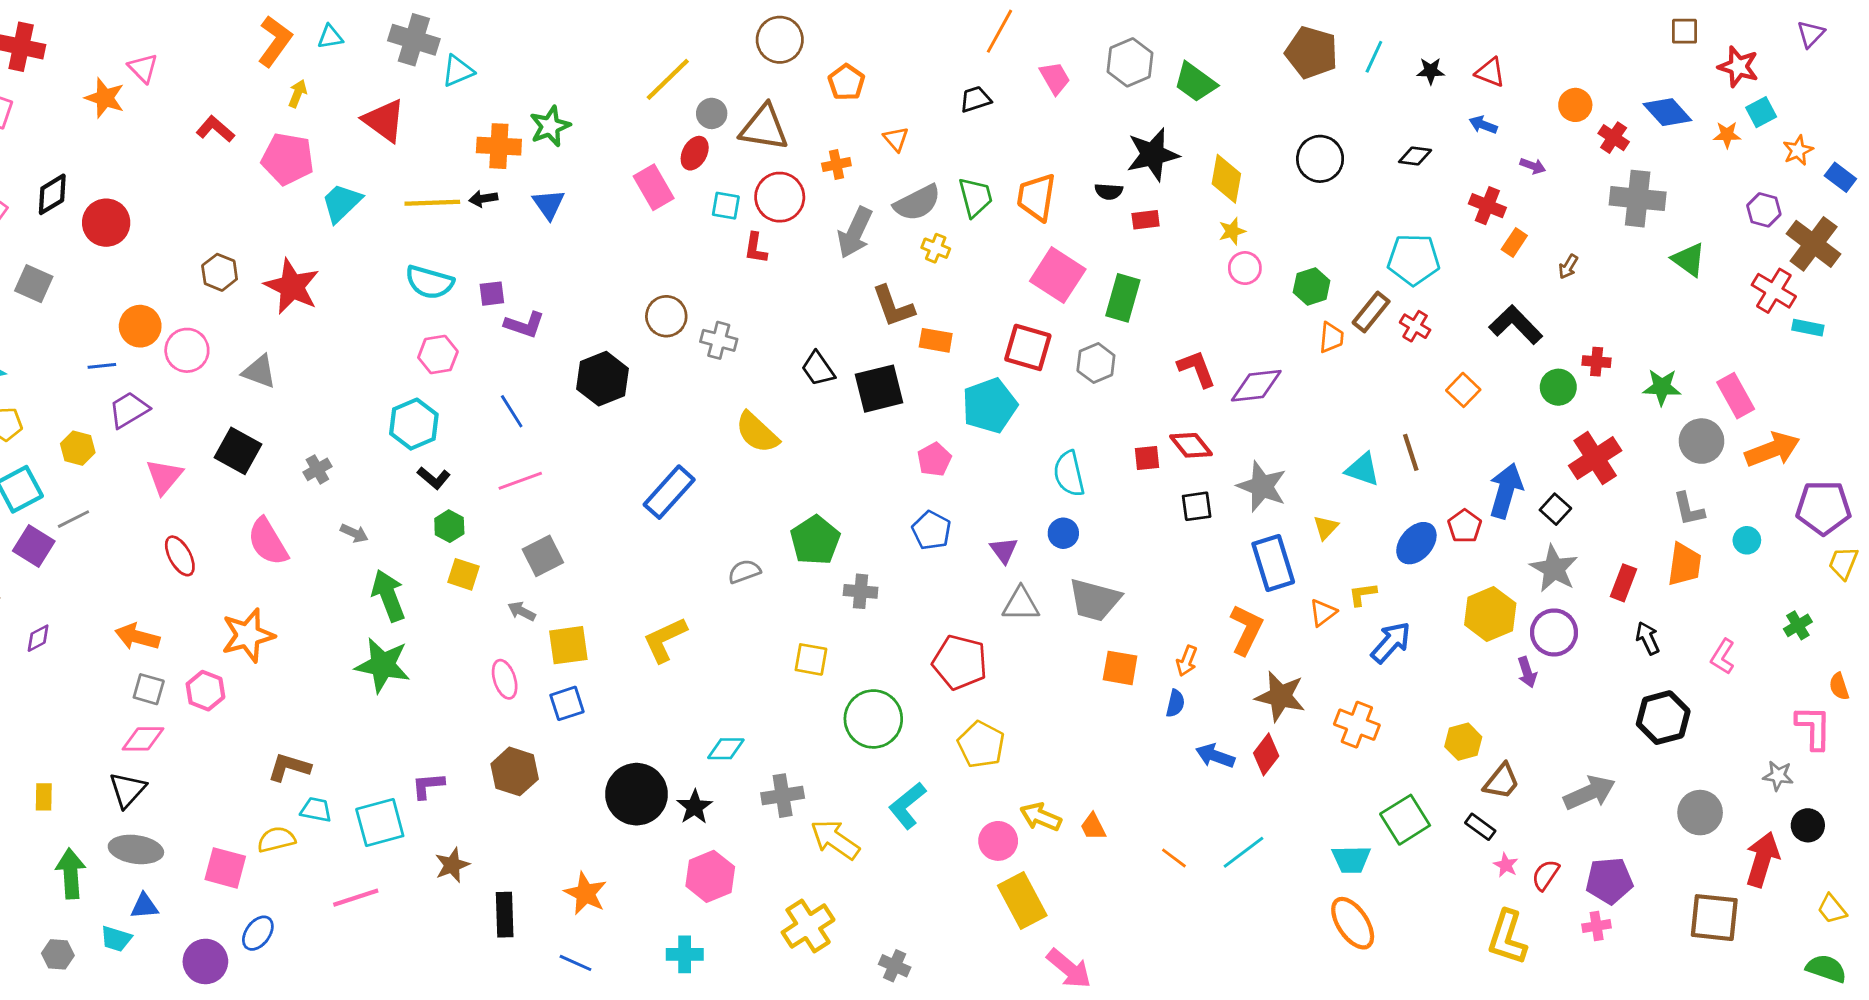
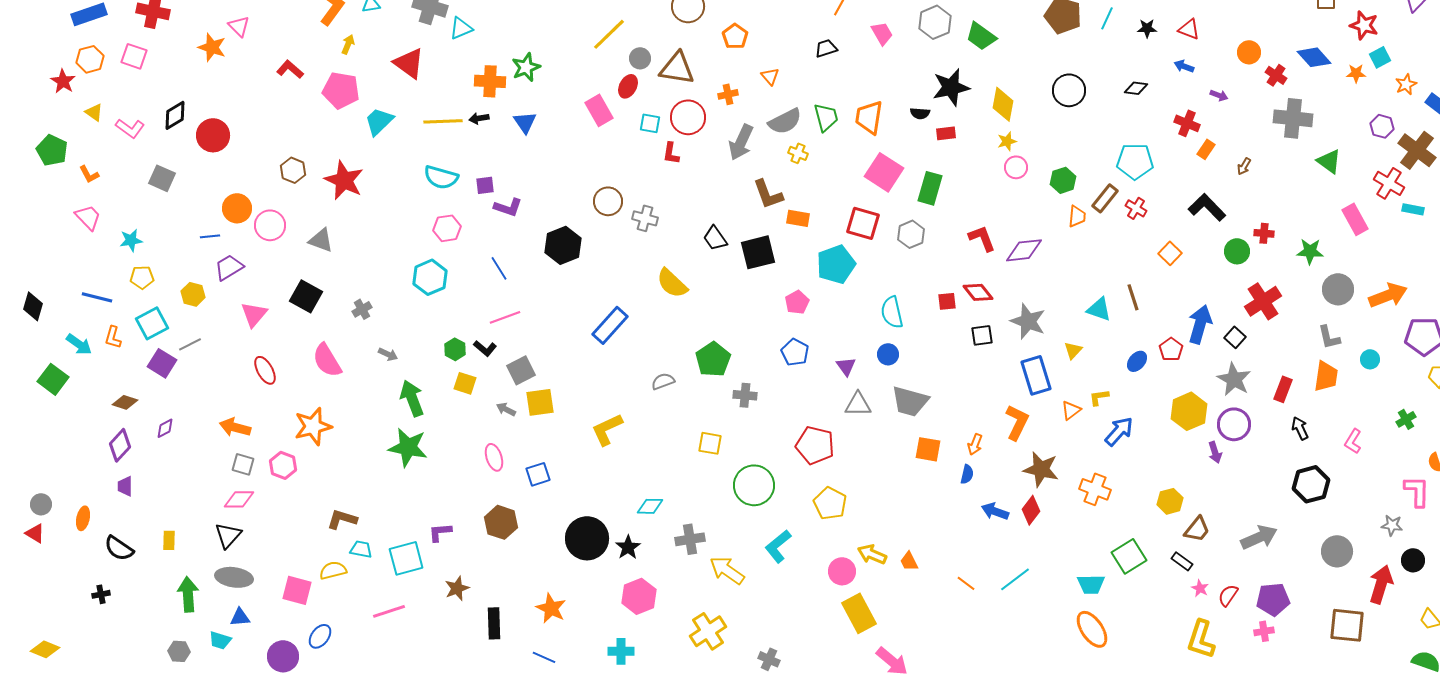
pink rectangle: (1736, 396) -> (1355, 219), moved
black L-shape: (434, 478) -> (485, 348), moved
blue ellipse: (1416, 543) -> (1137, 361), size x0.7
yellow square: (568, 645) -> (540, 402), moved

